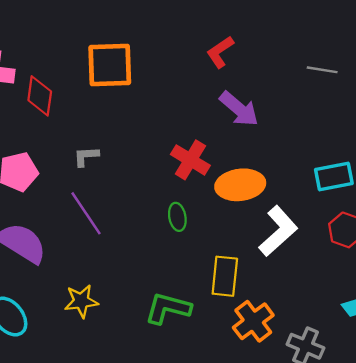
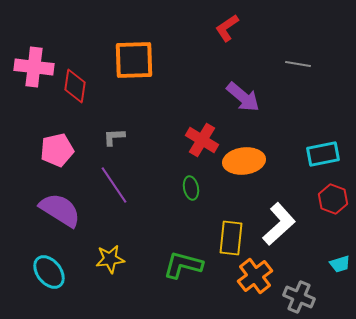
red L-shape: (220, 52) -> (227, 28), moved
gray line: (322, 70) -> (298, 64), moved
white L-shape: (278, 231) -> (279, 224), moved

